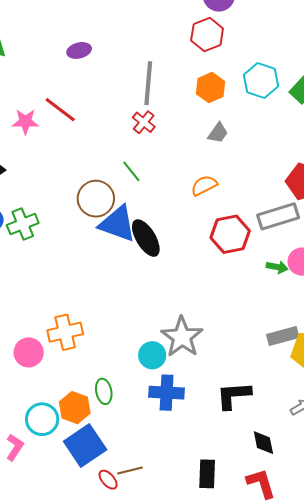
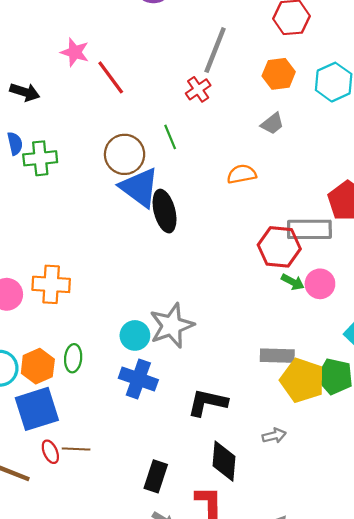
red line: (60, 110) -> (111, 77), moved
red hexagon: (230, 234) -> (279, 247), moved
black diamond: (263, 443) -> (224, 461), size x1.4

